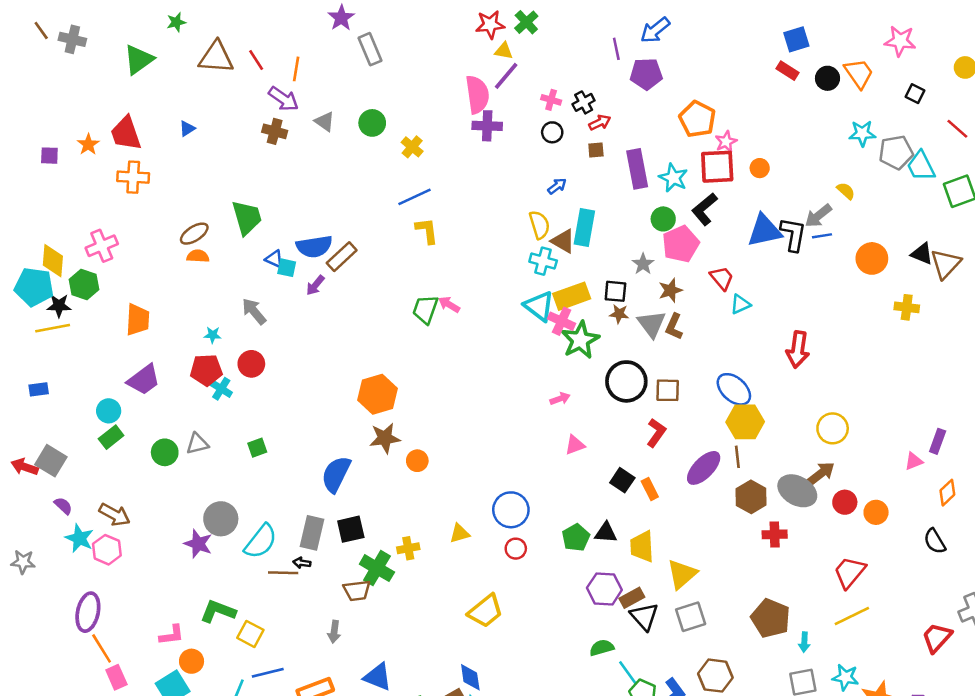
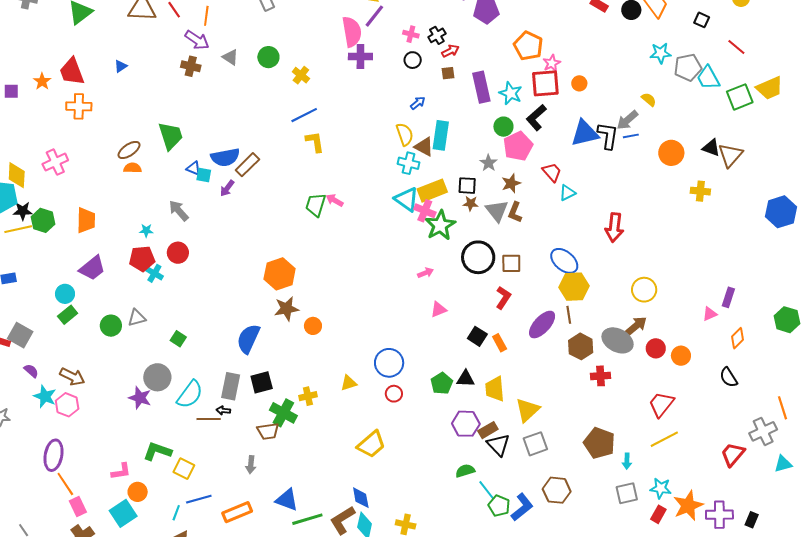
green hexagon: (84, 284) -> (43, 220), moved
green square: (257, 448) -> (178, 339), moved, turned -35

